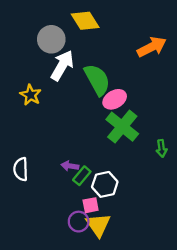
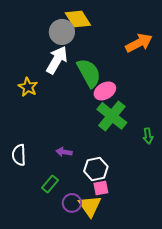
gray circle: (51, 39) -> (62, 32), moved
green rectangle: (82, 176) -> (50, 184), moved
pink square: (91, 205) -> (101, 188), moved

